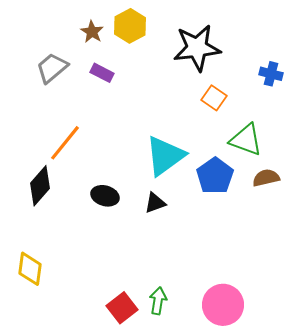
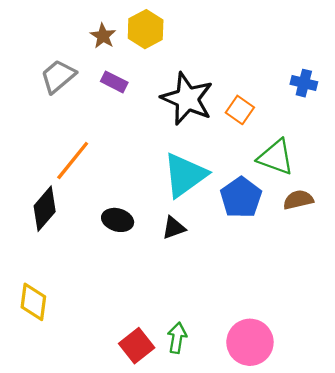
black star: (197, 48) -> (187, 99), moved, turned 30

